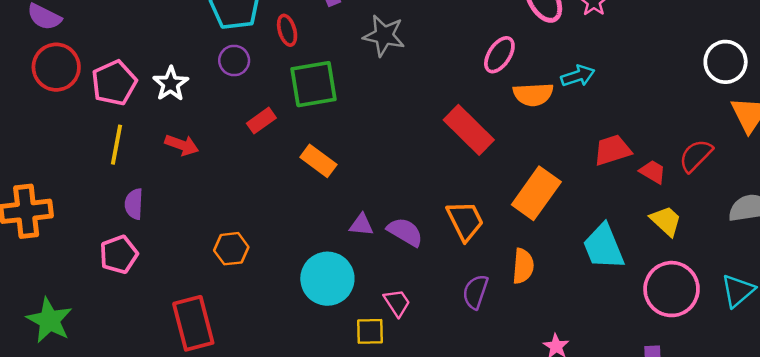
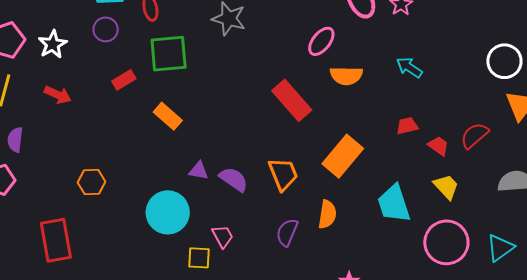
cyan arrow: (578, 76) -> (409, 67), moved, turned -132
red trapezoid: (612, 150) -> (407, 126), size x0.7

